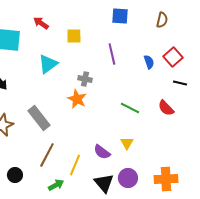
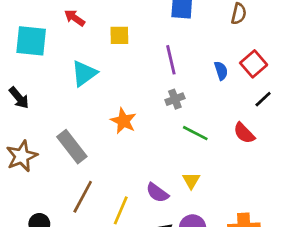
gray cross: (85, 79) -> (175, 99), moved, turned -32
black line: (180, 83) -> (263, 99), turned -56

